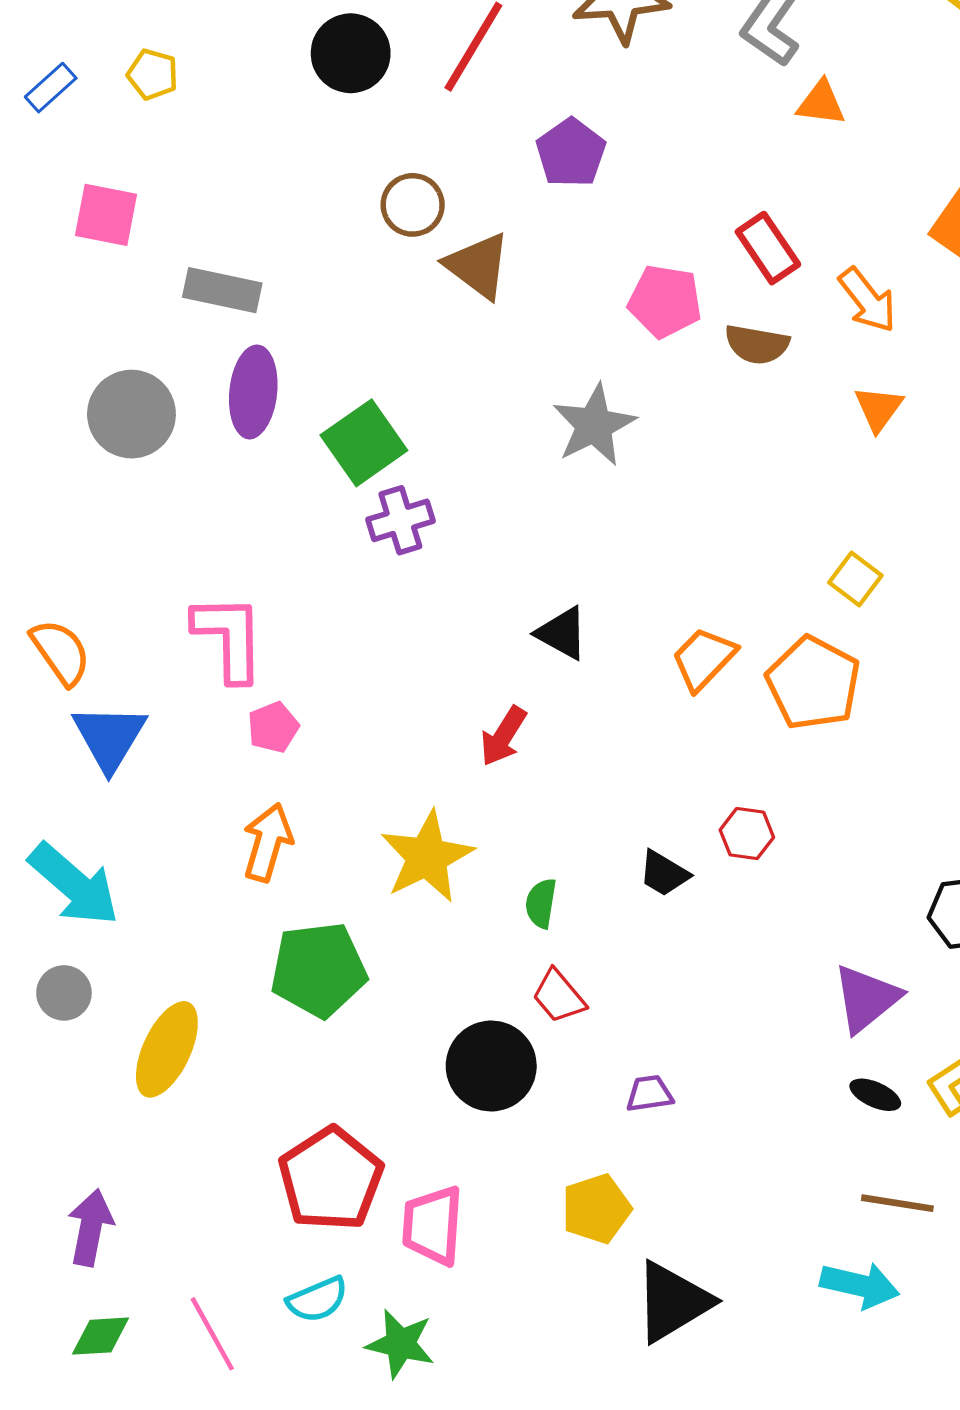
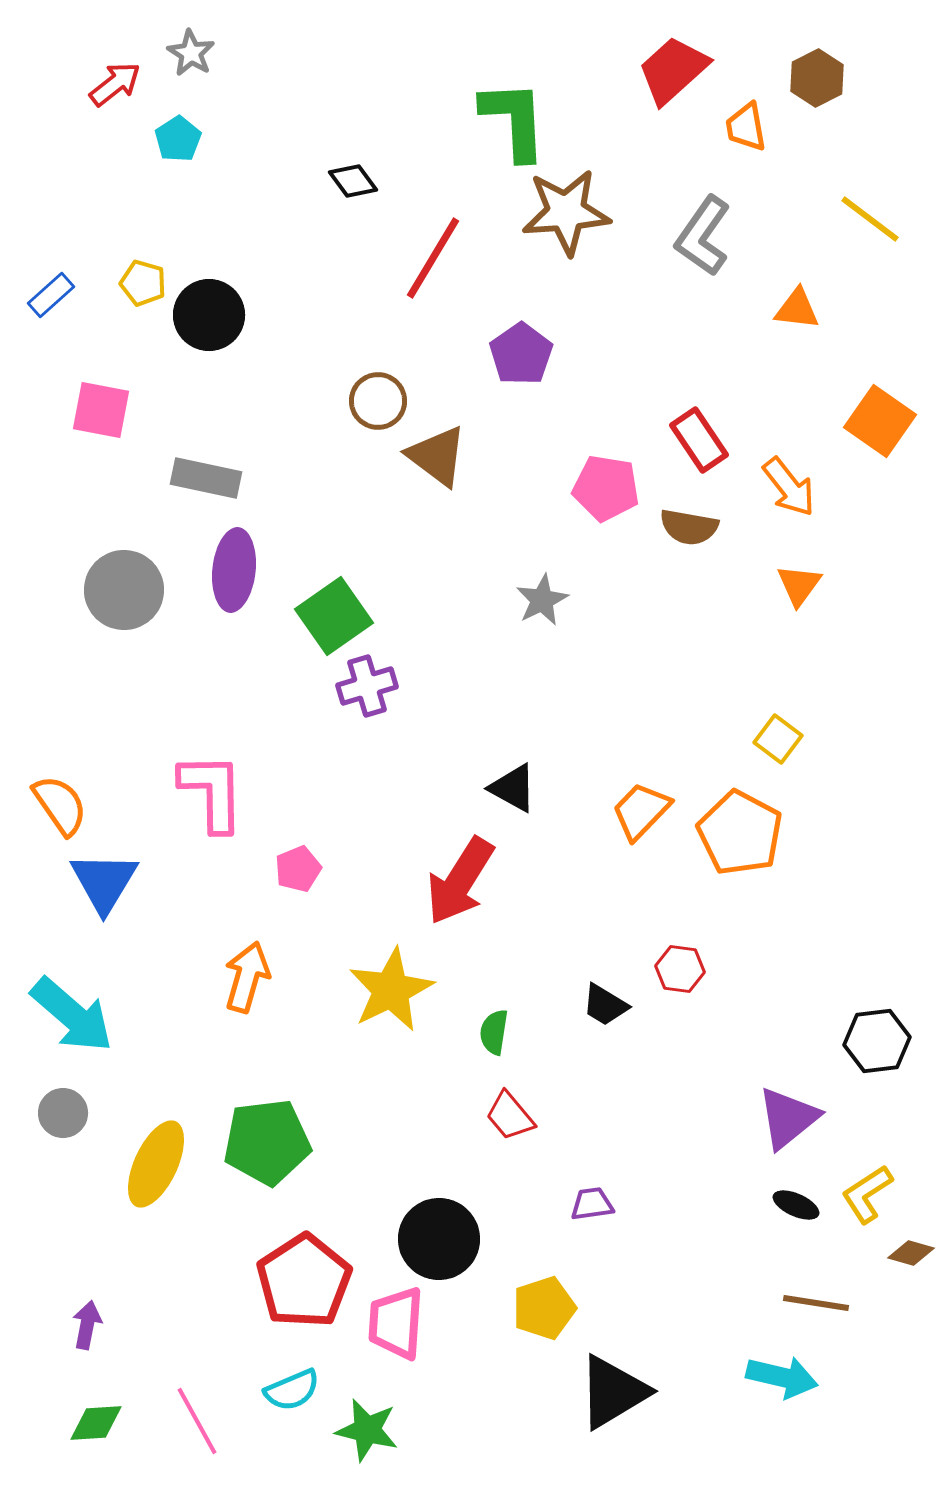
black circle: (351, 53) -> (209, 315), moved
orange triangle: (821, 103) -> (797, 309), moved
gray star: (594, 425) -> (542, 600), size x0.7
pink pentagon: (273, 727) -> (298, 869), moved
red arrow: (503, 736) -> (460, 881), size x1.6
green pentagon: (319, 970) -> (267, 1142), moved
black circle: (491, 1066) -> (439, 1239), moved
purple arrow: (91, 1228) -> (87, 1325), size x0.7

